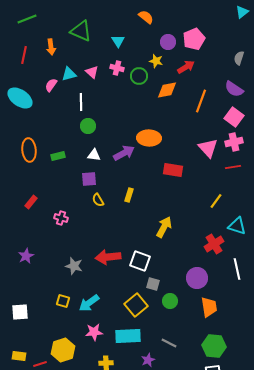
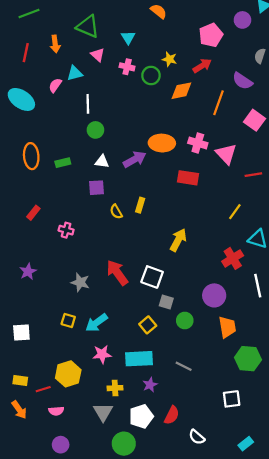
purple circle: (168, 42) -> (242, 20), moved
pink triangle: (92, 72) -> (98, 55), moved
purple semicircle: (234, 89) -> (242, 81), moved
pink cross: (234, 142) -> (198, 143), moved, turned 30
yellow semicircle: (98, 200) -> (116, 212), moved
red arrow: (108, 257) -> (117, 273), turned 60
yellow square: (136, 305) -> (148, 325), size x0.7
green hexagon: (214, 346) -> (248, 359), moved
purple star: (148, 360) -> (150, 385), moved

